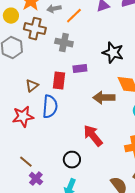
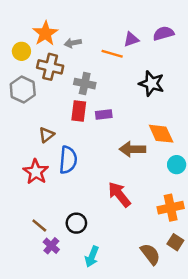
orange line: (74, 16) -> (112, 54), moved, turned 60
black star: (113, 53) -> (152, 84), moved
red rectangle: (59, 81) -> (79, 111), moved
red star: (23, 117) -> (36, 172), turned -30
black circle: (72, 160) -> (76, 223), moved

